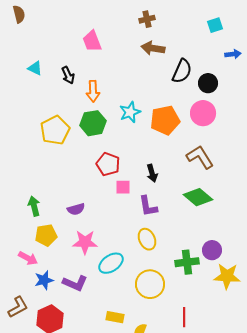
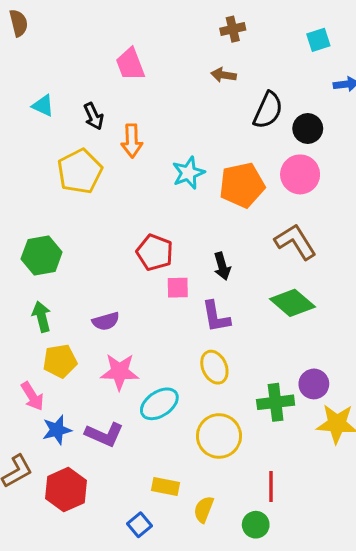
brown cross: (147, 19) -> (233, 29), moved
brown arrow: (153, 48) -> (224, 75), size x0.7
green hexagon: (93, 123) -> (42, 255), moved
yellow pentagon: (55, 130) -> (80, 171), moved
pink arrow: (28, 258) -> (32, 396), turned 30

